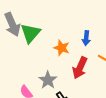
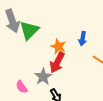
red arrow: (80, 68) -> (57, 62), moved

